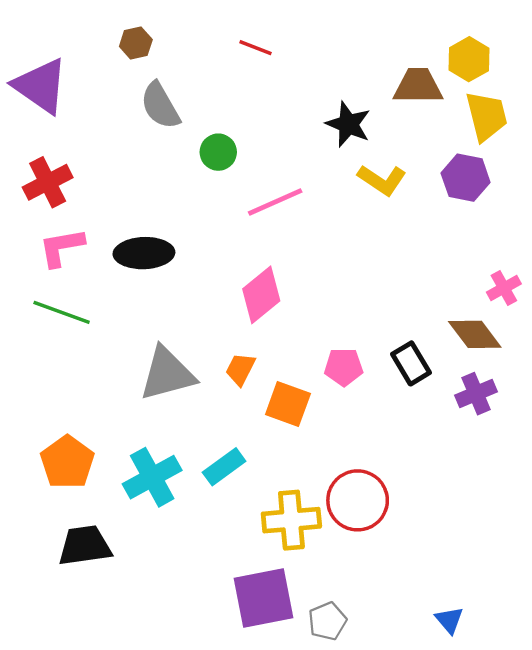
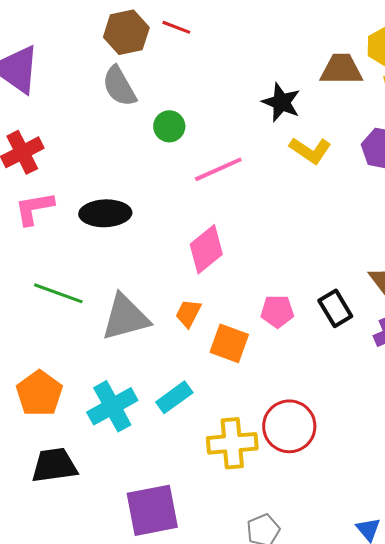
brown hexagon: (136, 43) -> (126, 32), moved, size x1.6
red line: (255, 48) -> (176, 27), moved
green line: (62, 312) -> (58, 293), moved
purple square: (264, 598) -> (152, 510), moved

